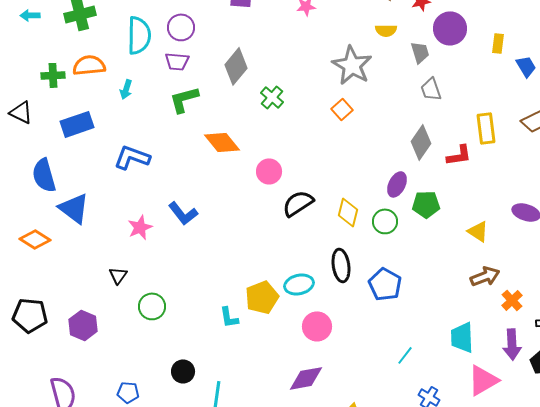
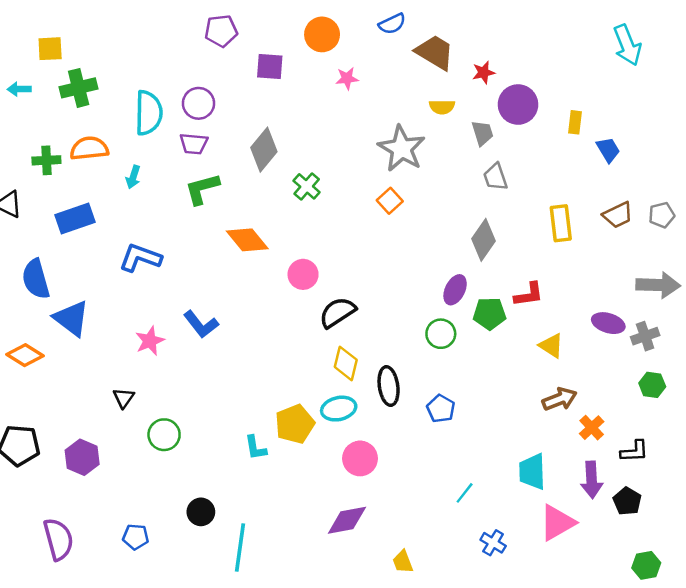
red L-shape: (459, 155) -> (529, 295), moved
yellow diamond: (348, 212) -> (346, 363), moved
blue pentagon: (385, 284) -> (441, 409), size x0.7

